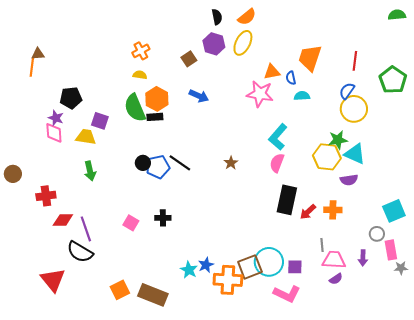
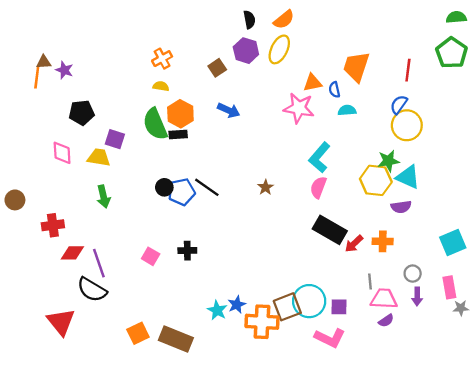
green pentagon: (393, 80) -> (452, 53), moved
purple star: (56, 118) -> (64, 70), moved
black rectangle: (287, 200) -> (330, 230), turned -72
gray circle: (377, 234) -> (413, 274), moved

